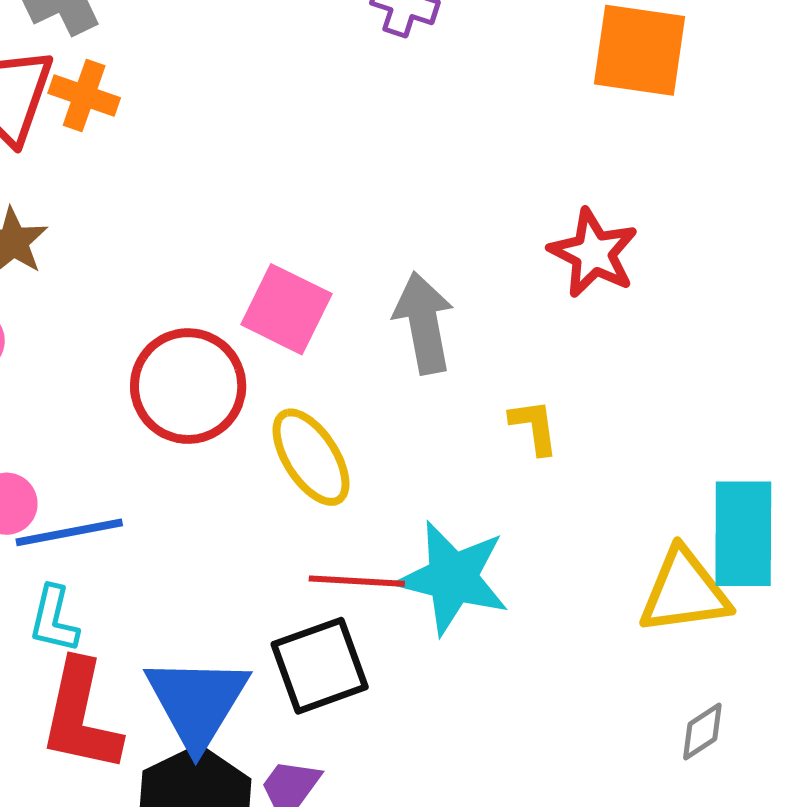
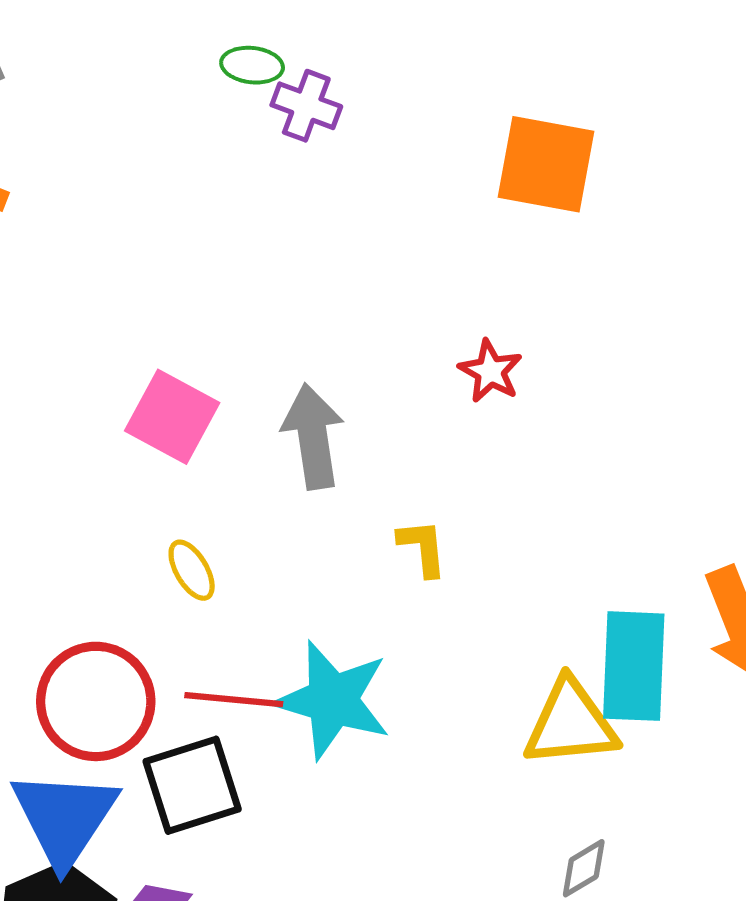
red star: (593, 253) -> (490, 371), size x0.7
red circle: (188, 386) -> (96, 701), moved
yellow ellipse: (311, 457) -> (192, 570), size x0.6

